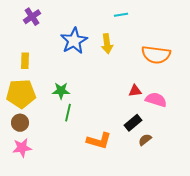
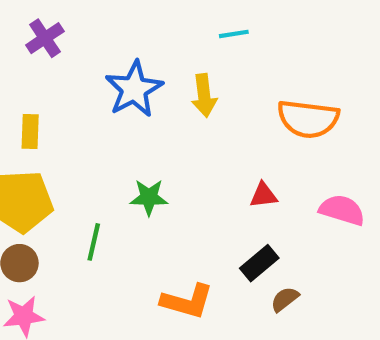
green star: (61, 91) -> (149, 197), moved
pink semicircle: (156, 100) -> (342, 210), moved
green line: (68, 113) -> (94, 242), moved

